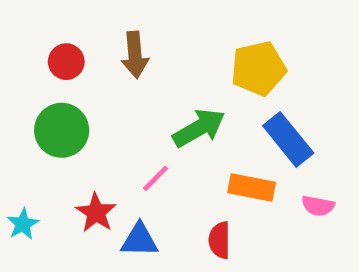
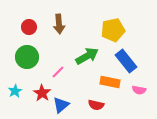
pink line: (155, 178) -> (58, 72), moved
cyan star: (23, 224) -> (15, 91), moved
blue triangle: (139, 240) -> (61, 105), turned -42
red semicircle: (220, 240) -> (96, 105), turned -77

